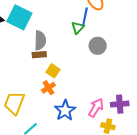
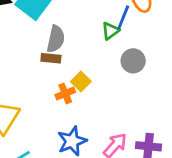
yellow square: (53, 71) -> (81, 82), moved
orange cross: (48, 88) -> (65, 94), moved

